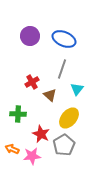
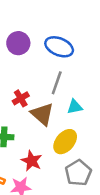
cyan triangle: (77, 89) -> (75, 107), turned 40
brown triangle: (50, 95) -> (42, 114), size x1.5
gray pentagon: (64, 145) -> (78, 173), moved

